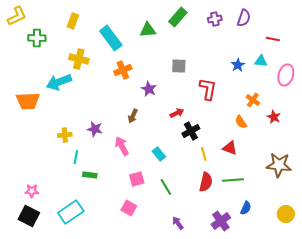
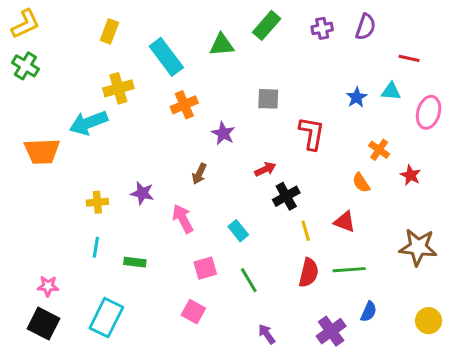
green cross: (37, 38) -> (25, 66), moved, turned 30
yellow cross: (79, 59) -> (118, 88), turned -30
cyan line: (76, 157) -> (96, 247), moved
cyan rectangle: (71, 212) -> (106, 318), turned -30

